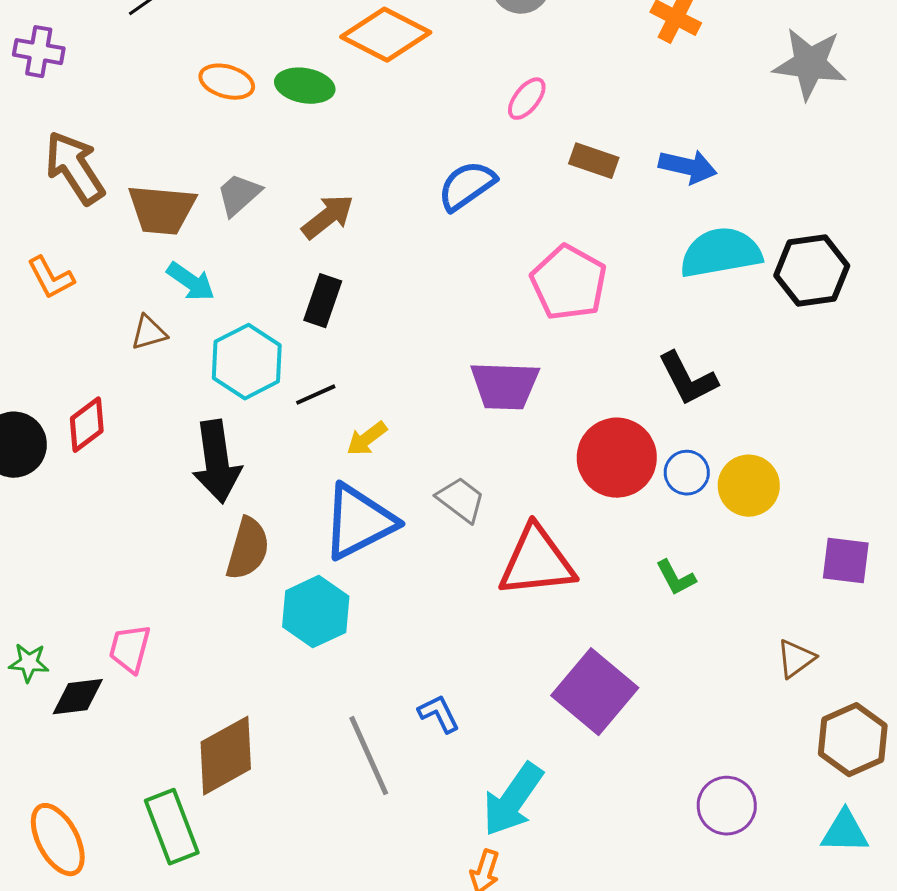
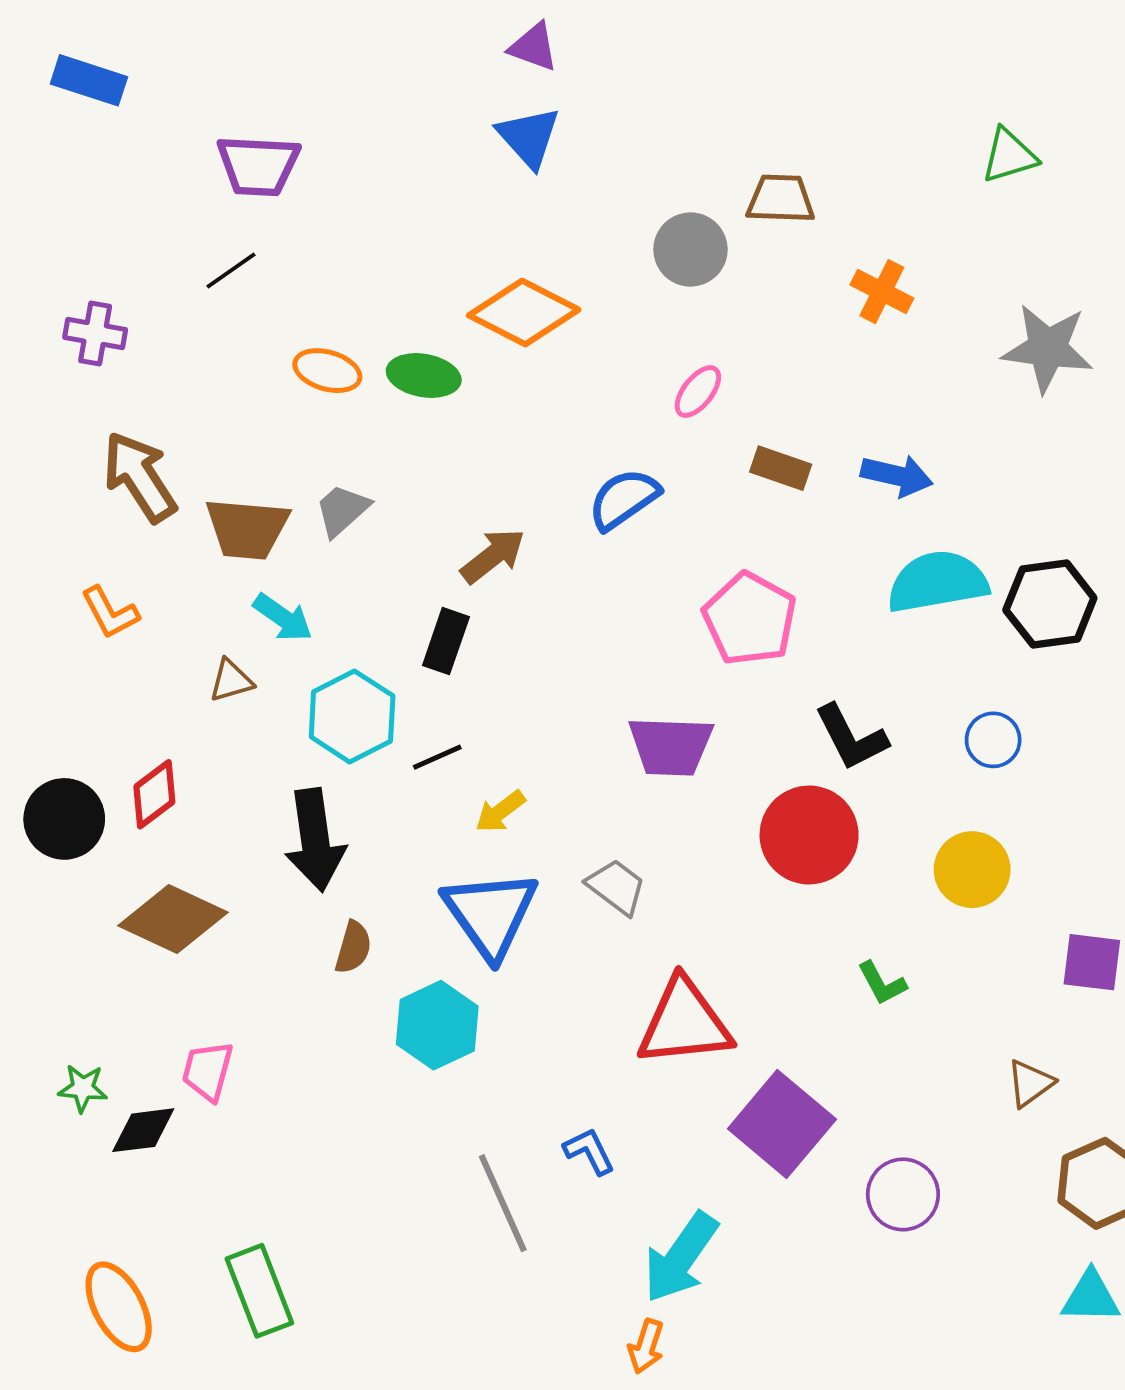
brown arrow: (328, 217) -> (493, 556), moved
black L-shape: (688, 379) -> (851, 737), moved
blue circle: (687, 473) -> (993, 740), moved
blue triangle: (359, 522) -> (490, 914), turned -38
brown semicircle: (248, 549) -> (353, 947), size x0.7
red triangle: (537, 562) -> (684, 1023), moved
brown diamond: (226, 756) -> (173, 919), moved, turned 54
purple circle: (727, 806) -> (903, 1194), moved

